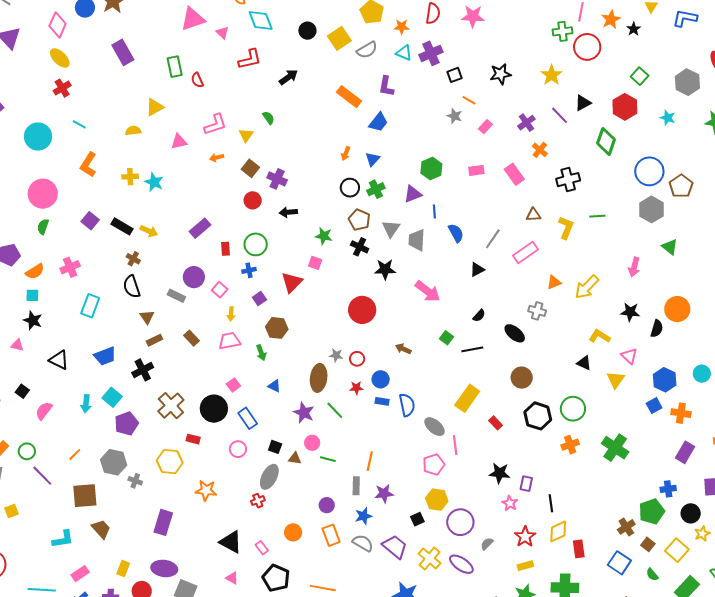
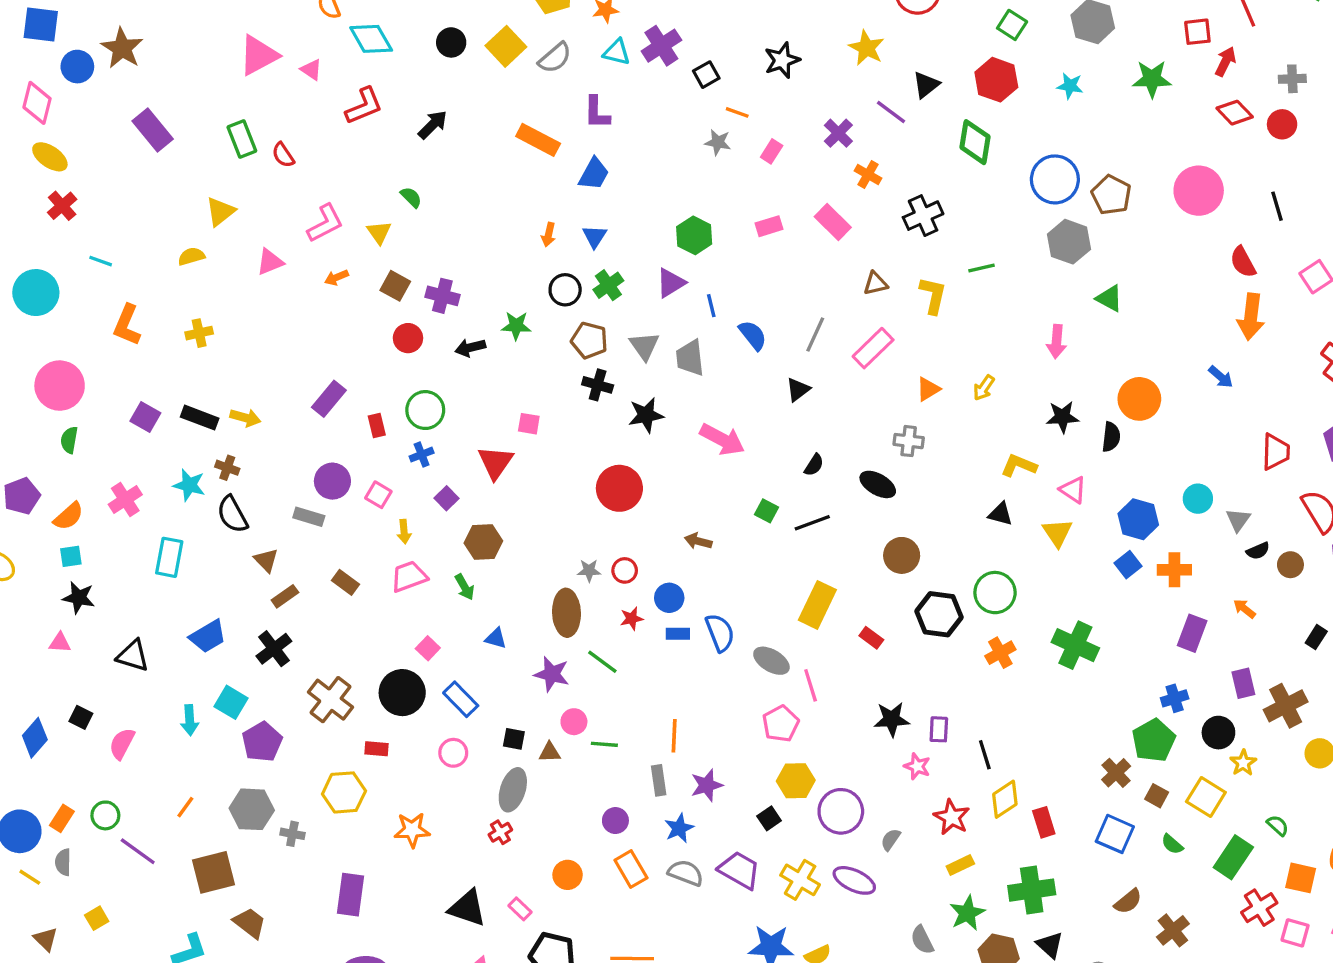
cyan star: (154, 182) -> (189, 485), moved
green star: (324, 236) -> (516, 326), moved
yellow arrow: (587, 287) -> (984, 388), size x0.6

